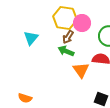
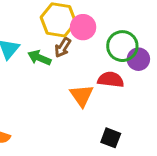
green arrow: (66, 51) -> (39, 58), moved

